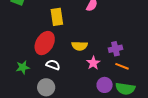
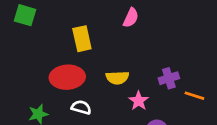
red ellipse: (45, 43) -> (67, 77), turned 60
orange line: (122, 66) -> (194, 96), moved

